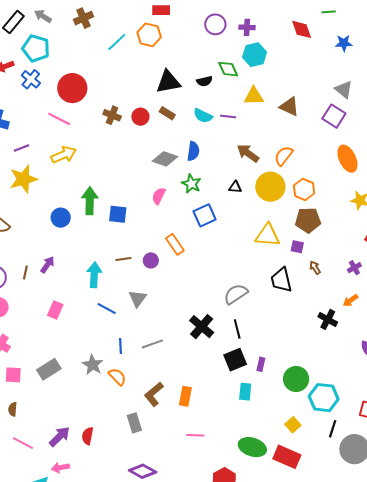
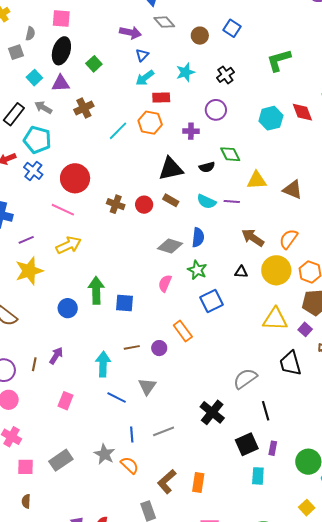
purple cross: (247, 27) -> (191, 131), moved
cyan hexagon: (255, 55) -> (271, 118), moved
purple square: (297, 247) -> (305, 329), turned 32
black line: (237, 329) -> (266, 411), moved

